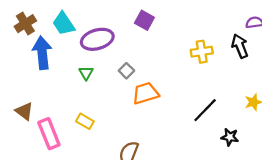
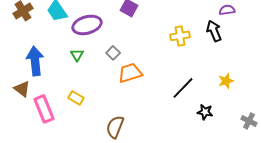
blue arrow: (42, 53) -> (35, 61), moved

